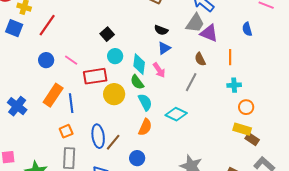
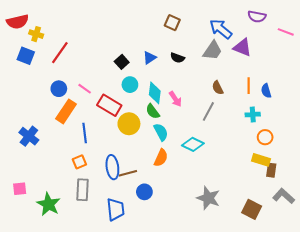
blue semicircle: (247, 29) -> (266, 91), moved
purple triangle: (209, 33) -> (242, 47), moved
blue triangle: (164, 48) -> (150, 58), moved
red rectangle: (95, 76) -> (109, 105), turned 40
orange rectangle: (53, 95) -> (66, 111), moved
brown rectangle: (252, 139) -> (271, 170), turned 64
brown line: (113, 142) -> (128, 173), turned 36
blue circle: (137, 158) -> (144, 192), moved

